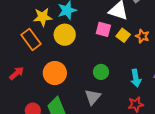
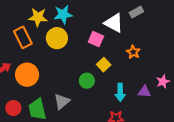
yellow square: (123, 35) -> (104, 65), moved
orange circle: (55, 73) -> (27, 75), moved
gray triangle: (93, 97) -> (62, 101), moved

